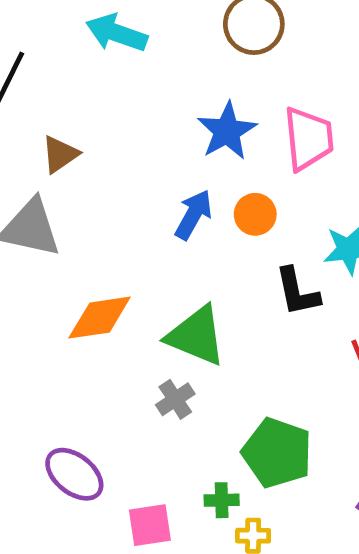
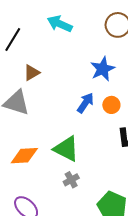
orange diamond: (100, 318) -> (24, 156), moved
green triangle: (196, 336) -> (66, 149), moved

